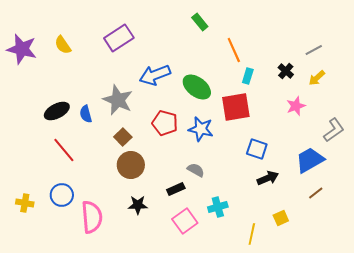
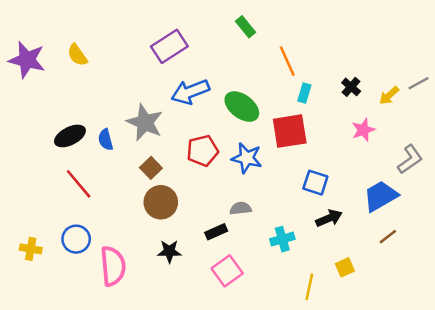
purple rectangle: (119, 38) -> (169, 46), moved
gray line: (314, 50) -> (419, 83), moved
red pentagon: (165, 123) -> (203, 151), turned -30
gray semicircle: (196, 170) -> (241, 208), turned -36
cyan cross: (218, 207) -> (282, 239), moved

